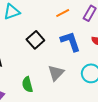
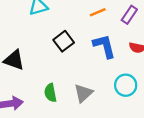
gray triangle: (56, 73) -> (83, 93), moved

